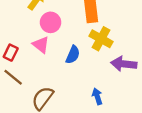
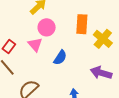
yellow cross: (101, 39) -> (103, 39), moved

